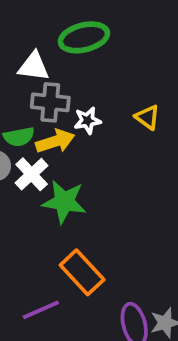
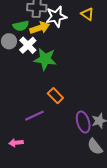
white star: (87, 121) -> (56, 17), size x1.5
orange rectangle: (82, 272) -> (55, 96), size x0.7

